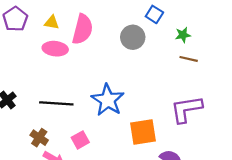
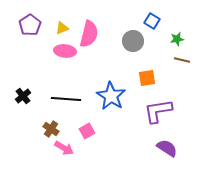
yellow triangle: (52, 22) -> (62, 28), turned -32
purple L-shape: (186, 109) -> (158, 111), moved
orange square: (143, 132) -> (147, 78), moved, size x0.7

